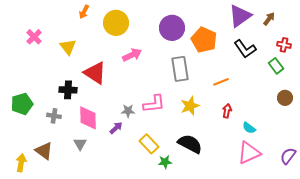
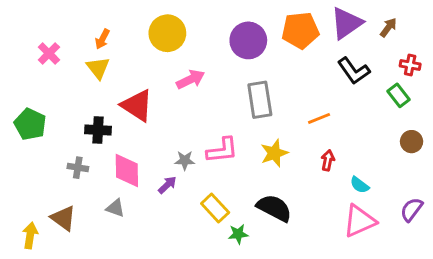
orange arrow: (84, 12) -> (102, 39), moved
orange pentagon: (204, 40) -> (300, 30), moved, turned -30
green pentagon: (22, 104) -> (30, 124), moved, turned -30
gray triangle: (80, 144) -> (115, 208), turned -40
purple semicircle: (288, 156) -> (412, 209), moved

